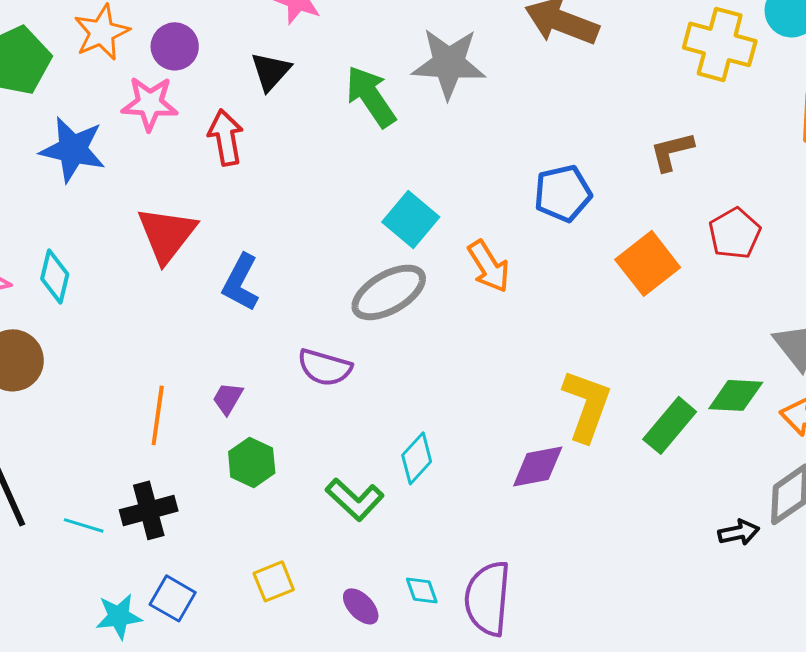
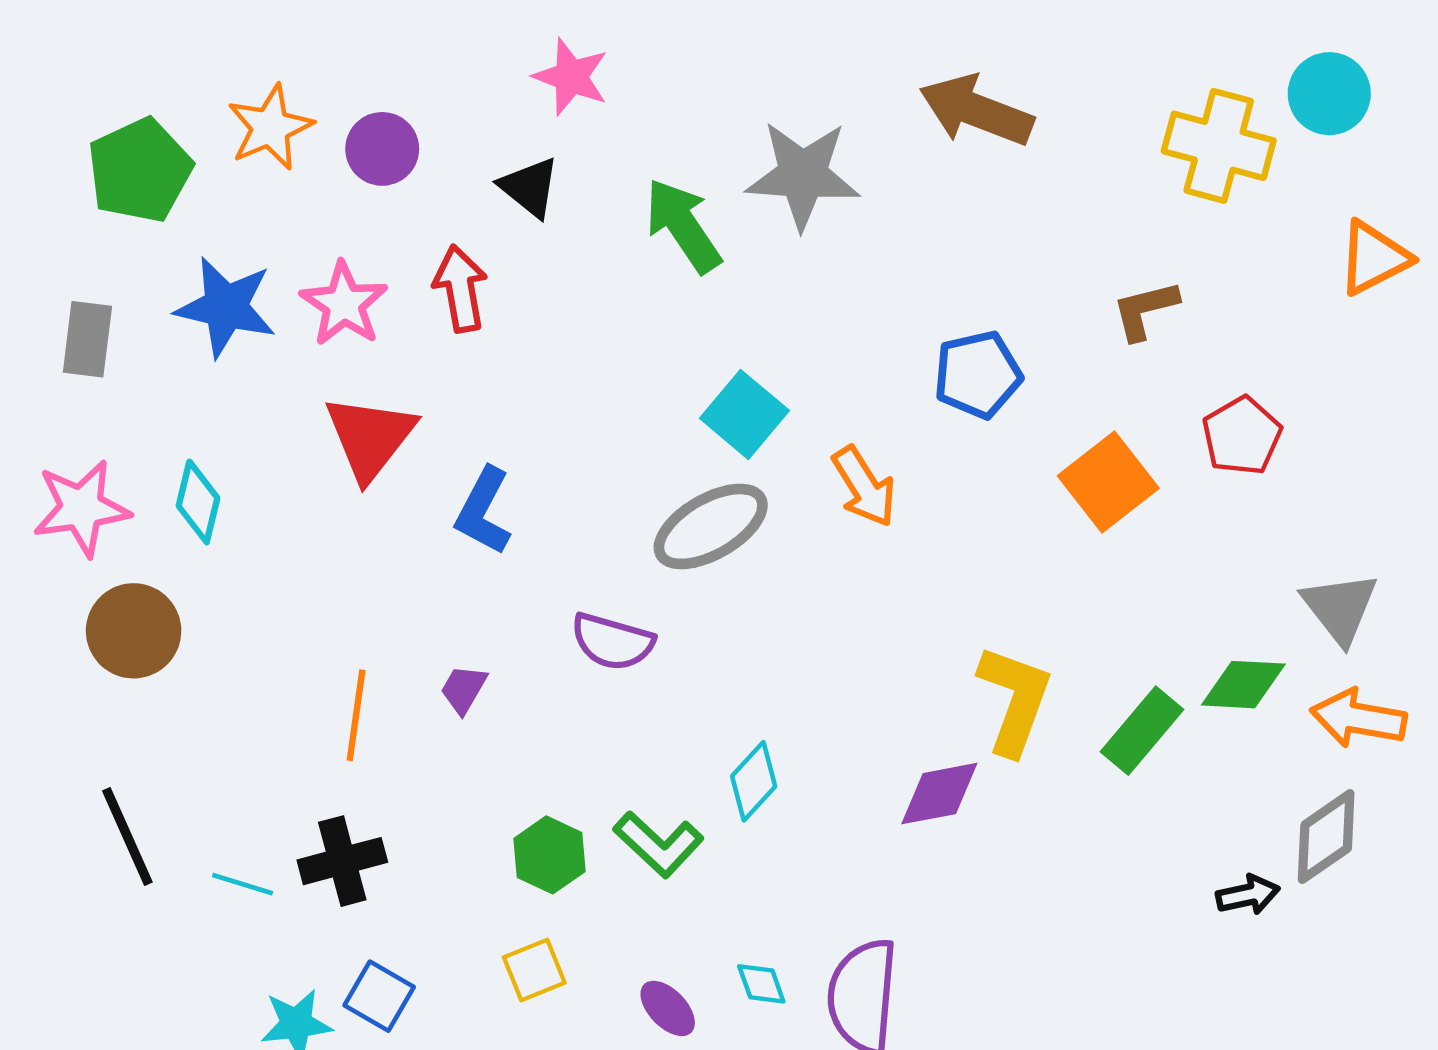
black triangle: (271, 71) -> (530, 187), turned -33
pink star: (150, 103) -> (344, 304), moved, turned 30
green hexagon: (252, 462) -> (550, 855), moved

